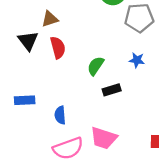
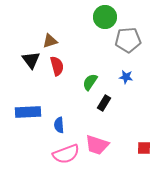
black rectangle: (112, 90) -> (104, 103), turned -42
blue rectangle: (25, 100) -> (28, 112), size x1.4

